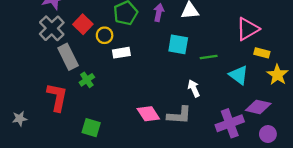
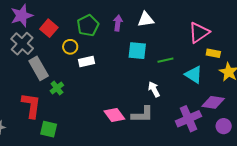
red square: (83, 24) -> (49, 28), moved
green square: (91, 128) -> (49, 129), moved

